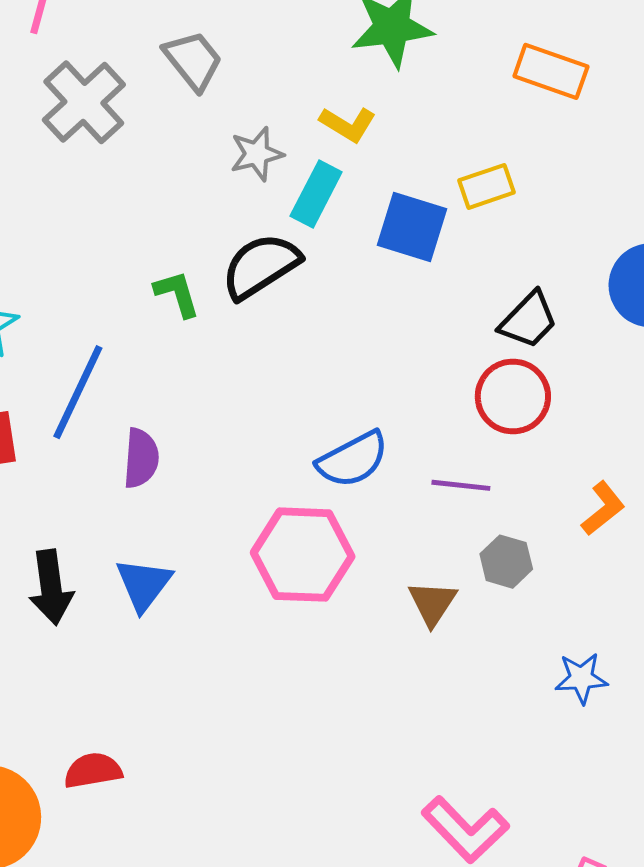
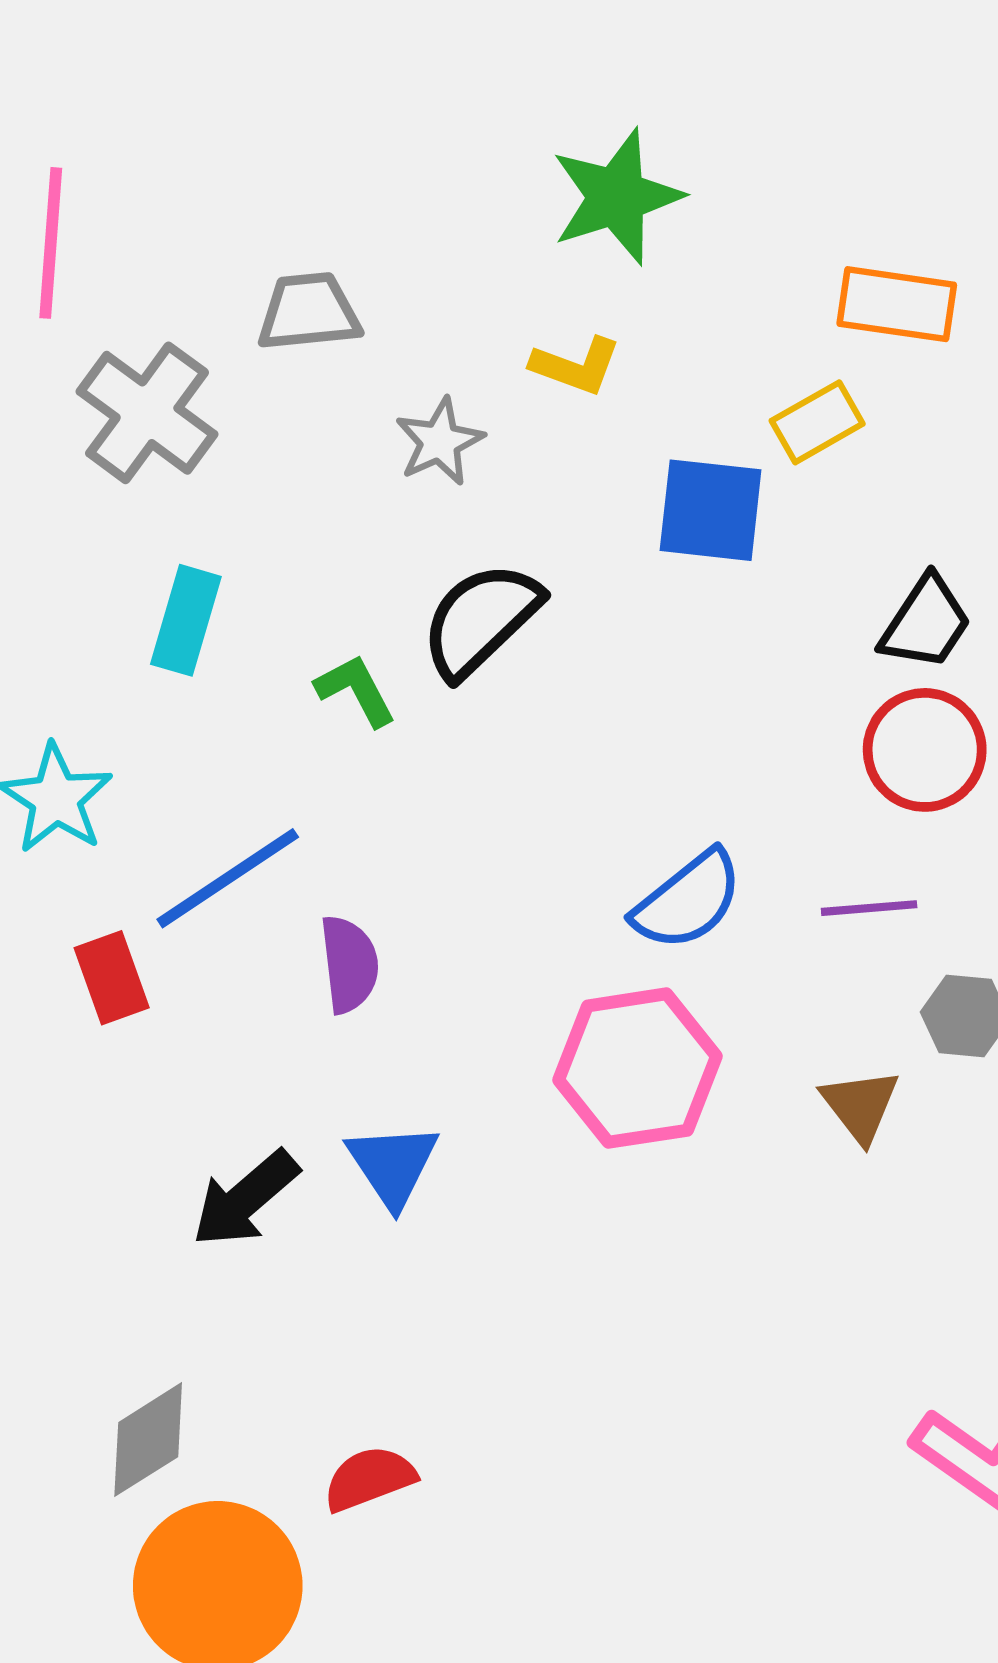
gray trapezoid: (193, 60) -> (309, 312), turned -46
orange rectangle: (551, 71) -> (897, 304), moved
cyan rectangle: (316, 194) -> (186, 620), moved
blue line: (78, 392) -> (228, 878), turned 42
black arrow: (51, 587) -> (245, 1199), turned 68

